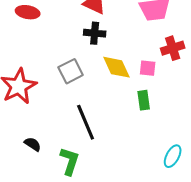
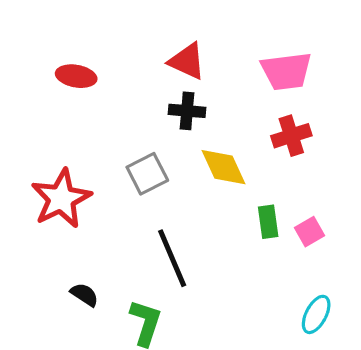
red cross: (173, 48) -> (291, 136), moved
pink square: (148, 68) -> (309, 232), moved, turned -36

